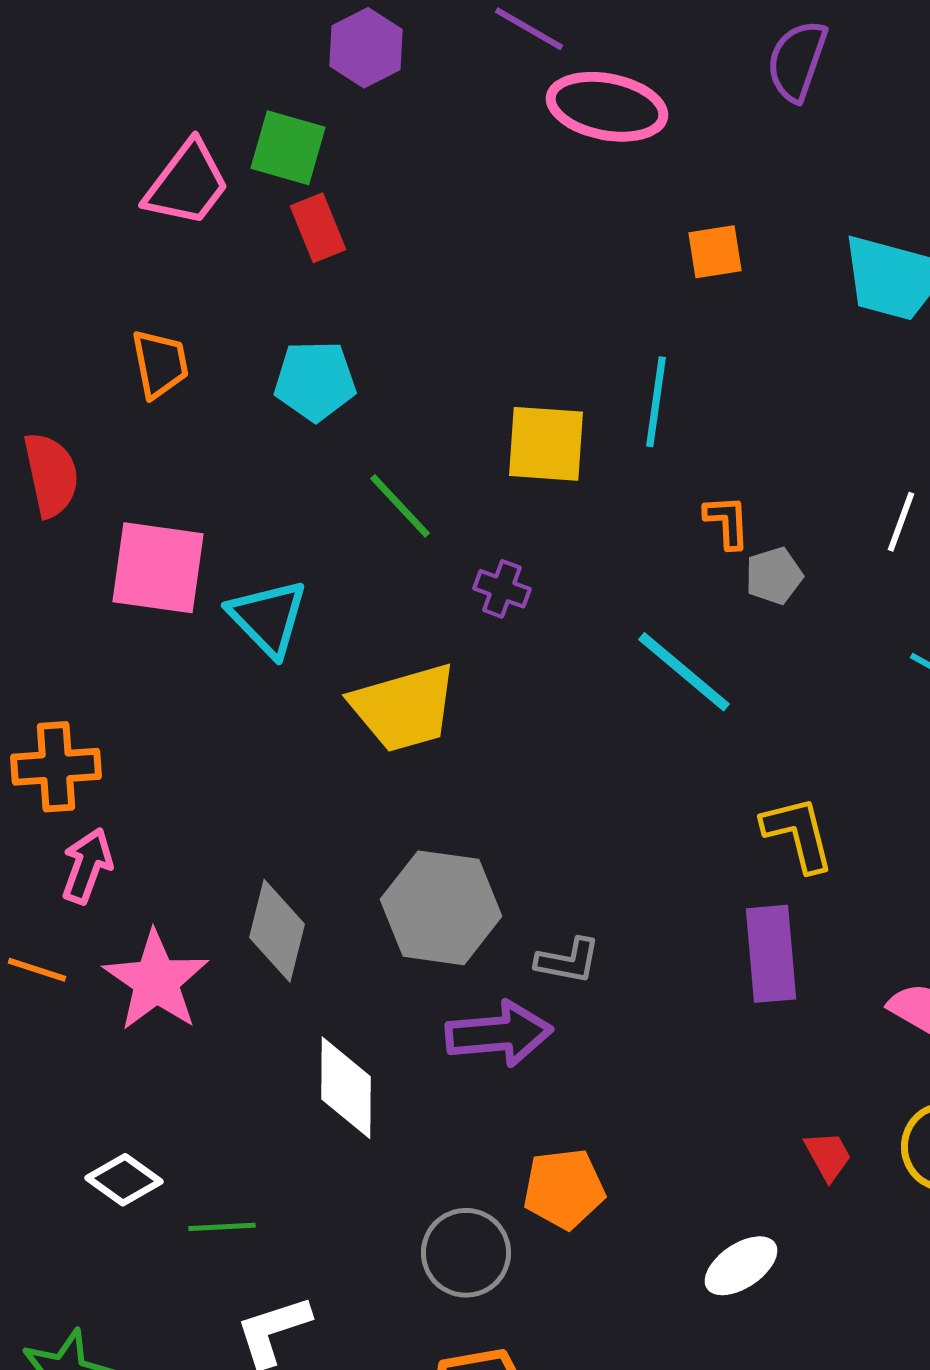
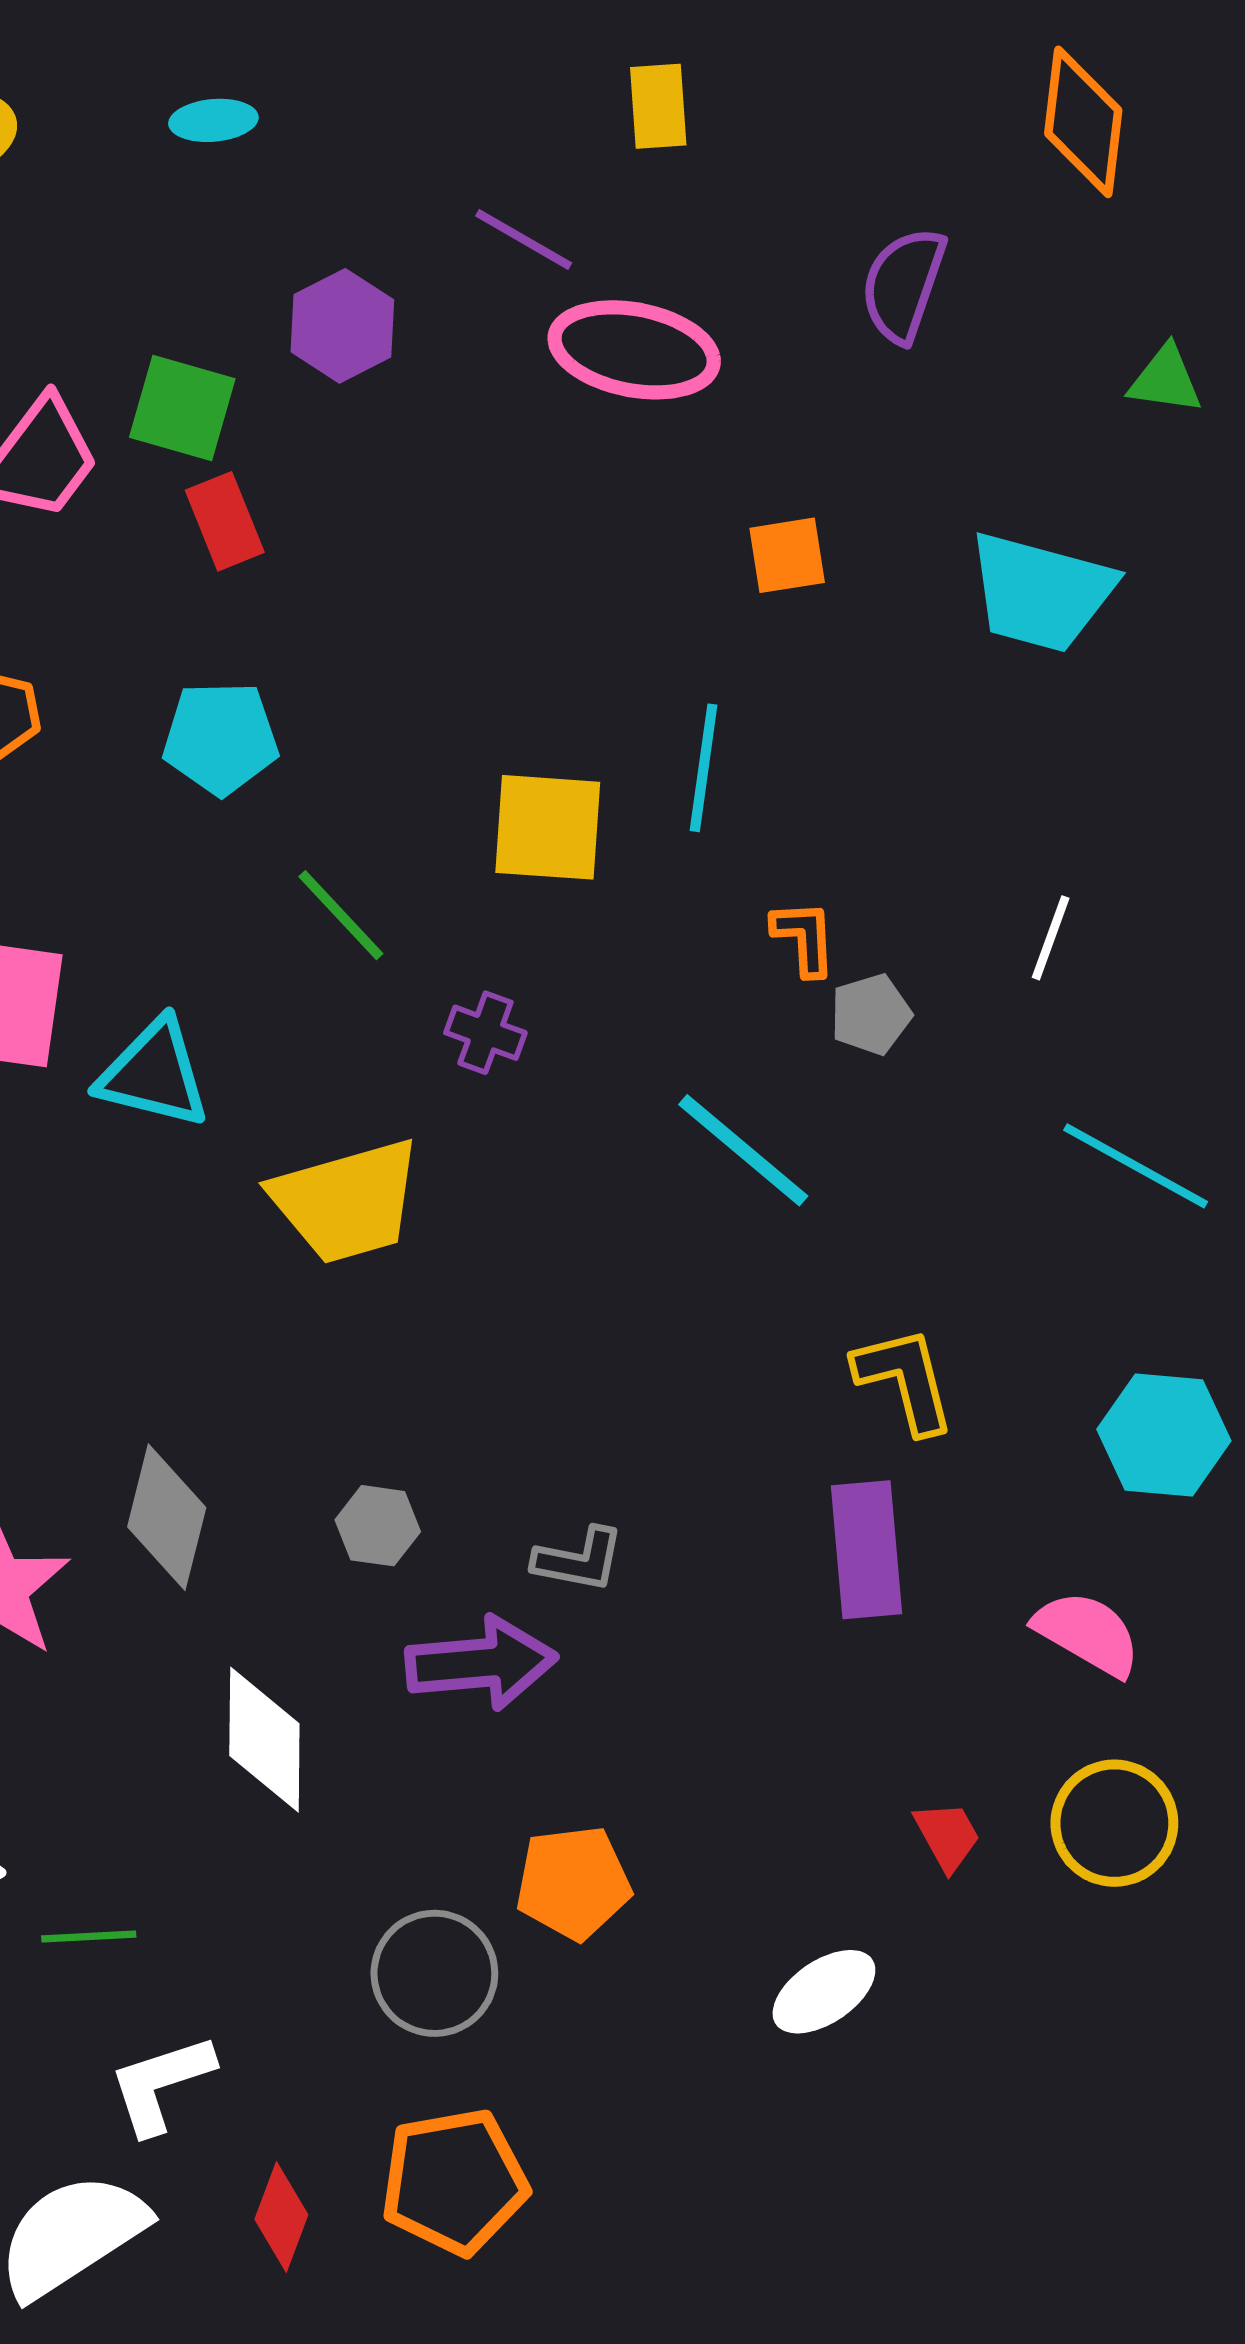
purple hexagon: (366, 48) -> (342, 326), moved
cyan triangle: (268, 618) -> (154, 1074), turned -32
gray hexagon: (441, 908) -> (378, 1526), moved, size x0.5

